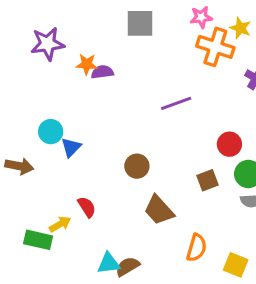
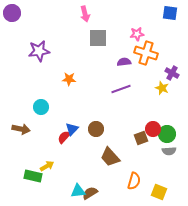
yellow star: (240, 28) -> (162, 88), moved
orange star: (87, 64) -> (69, 79), moved
purple semicircle: (102, 72) -> (124, 62), moved
red circle: (229, 144) -> (153, 129), moved
blue triangle: (71, 147) -> (72, 129), moved
red semicircle: (87, 207) -> (64, 137), moved, turned -104

